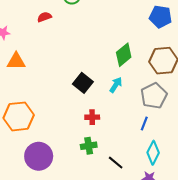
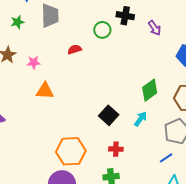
orange hexagon: (19, 116) -> (71, 151), moved
blue line: (144, 124) -> (166, 158), turned 32

